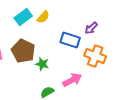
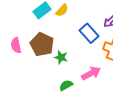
blue rectangle: (70, 40) -> (89, 33), turned 30

